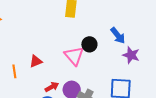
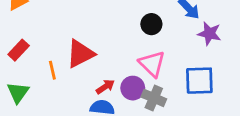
pink triangle: (74, 56) -> (152, 64), moved
red triangle: (36, 61) -> (80, 54), size x1.6

